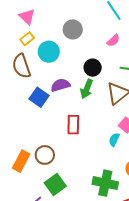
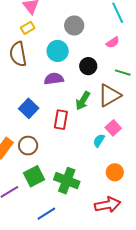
cyan circle: (49, 52) -> (58, 51), moved
green arrow: (87, 89) -> (83, 101), moved
blue square: (39, 97) -> (29, 108), moved
green cross: (105, 183) -> (67, 181), moved

